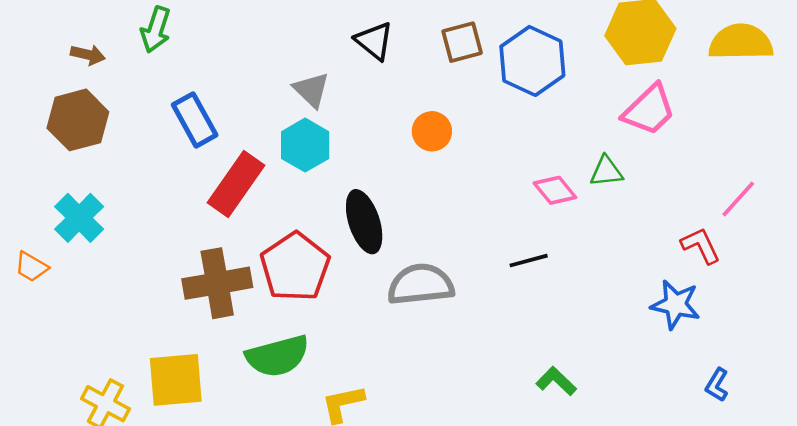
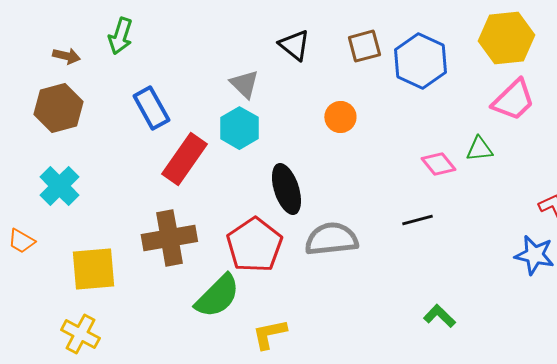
orange trapezoid: (31, 267) -> (21, 241), moved
red pentagon: (295, 267) -> (254, 245), moved
green semicircle: (277, 356) -> (217, 296), turned -30
yellow square: (176, 380) -> (93, 269), moved

